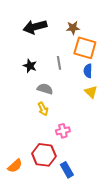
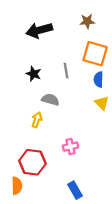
brown star: (73, 28) -> (87, 21), moved
yellow arrow: (43, 109) -> (37, 120), moved, turned -136
red hexagon: (44, 155) -> (32, 162), moved
orange semicircle: (15, 166) -> (17, 186), turned -49

